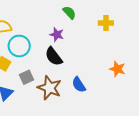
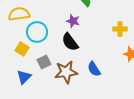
yellow cross: (106, 23) -> (120, 29), moved
brown star: (49, 88) -> (66, 72), turned -30

